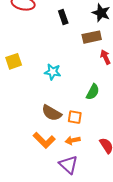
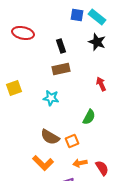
brown rectangle: (92, 37) -> (61, 69), moved
orange square: (75, 117) -> (72, 141), turned -32
orange arrow: (73, 140) -> (80, 163), moved

